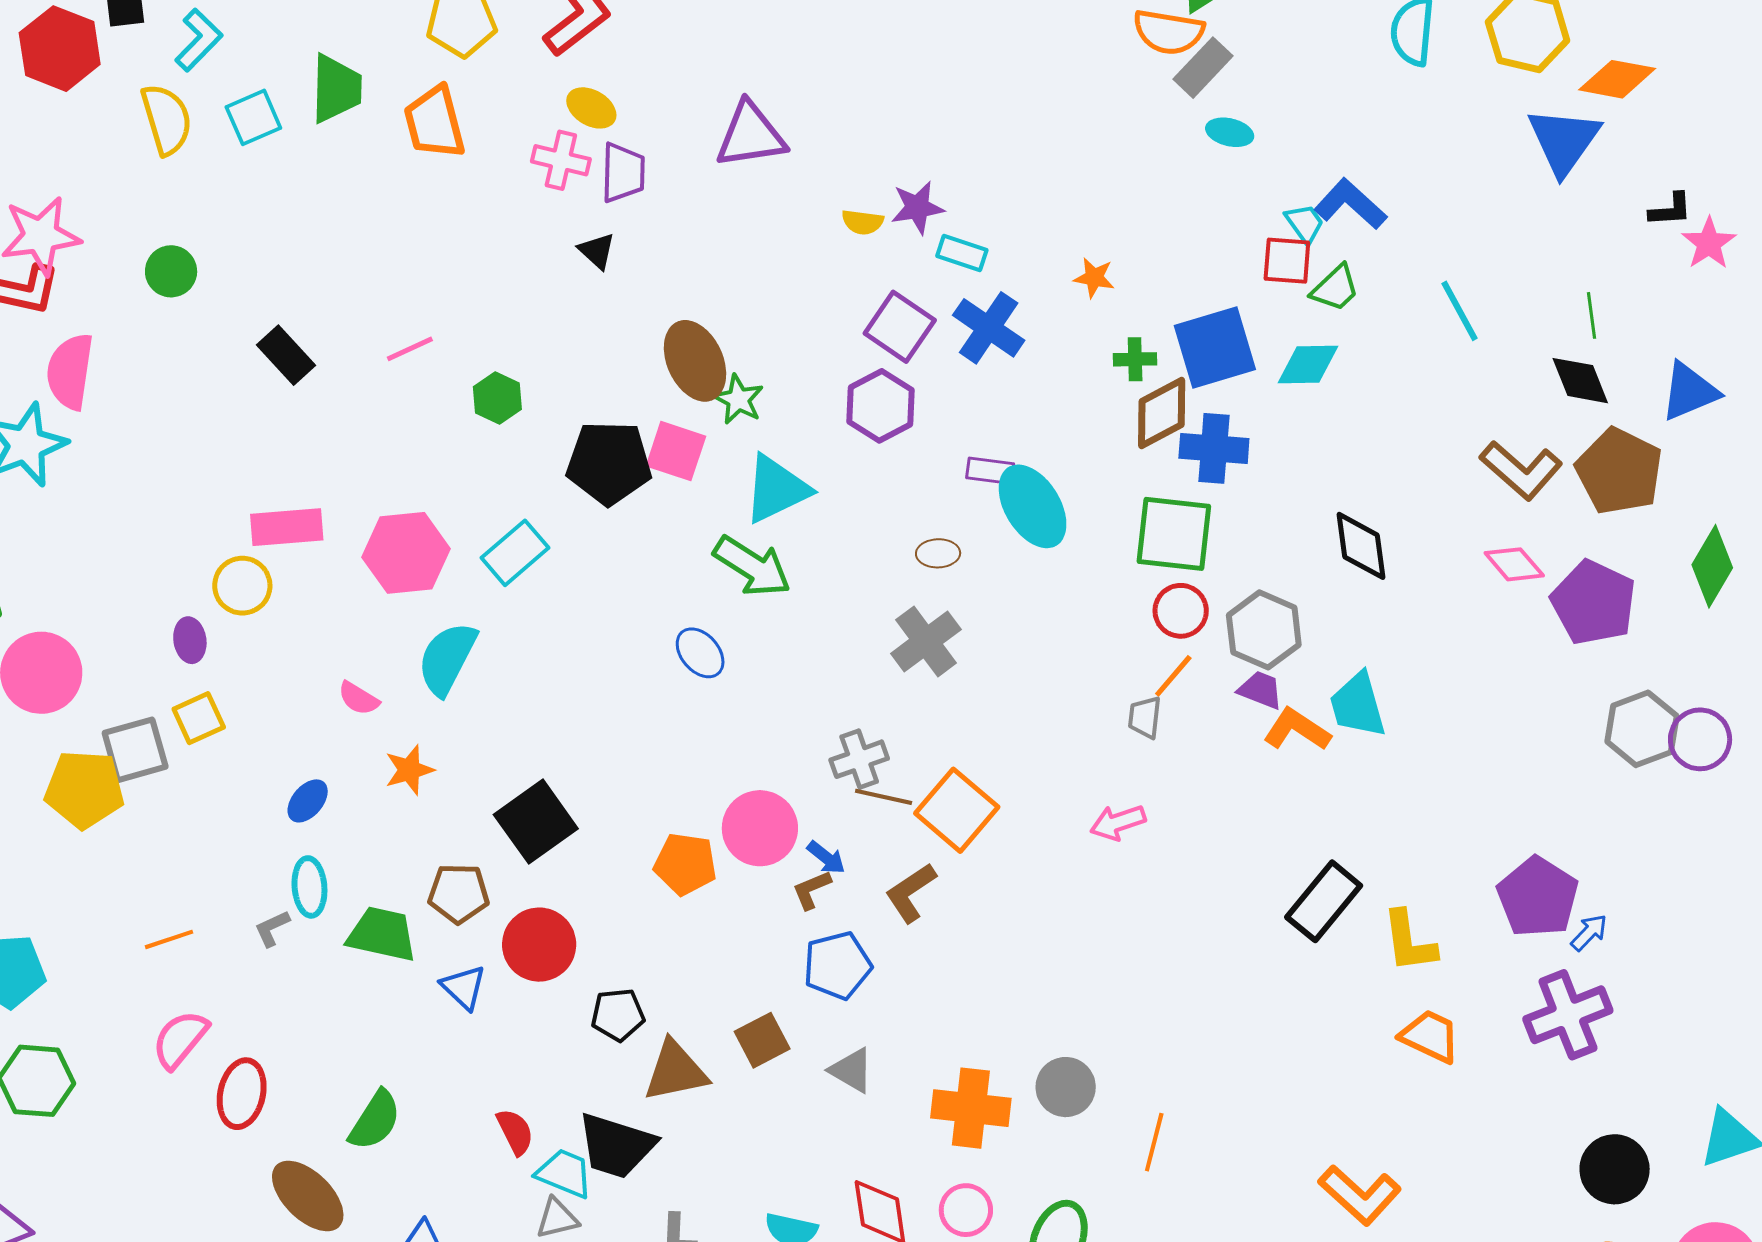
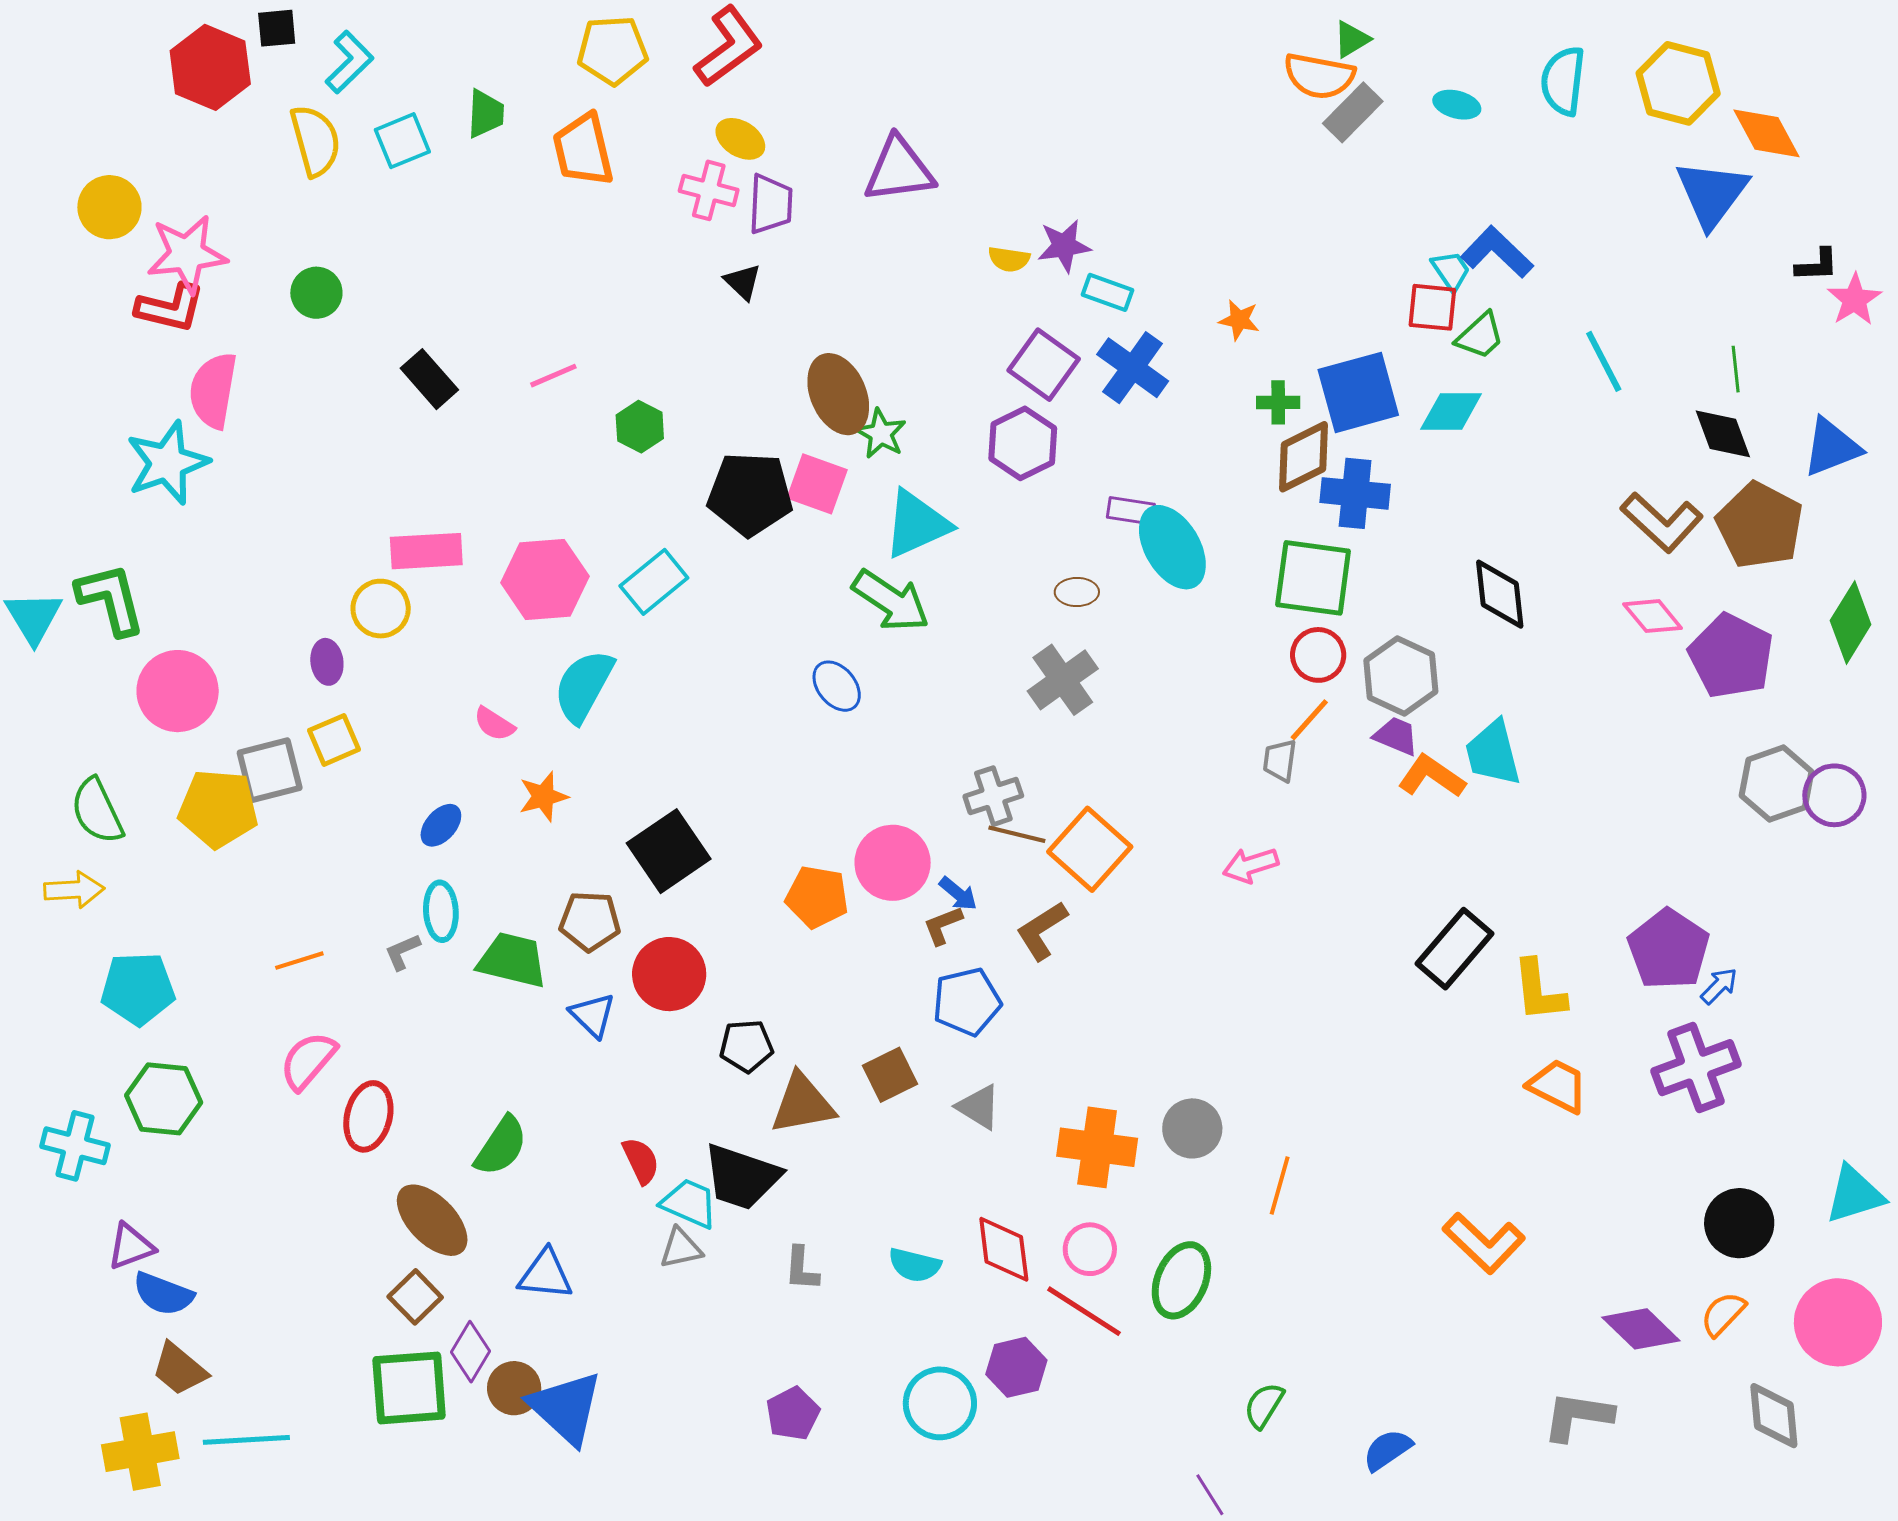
orange diamond: (1617, 79) -> (1767, 133), turned 50
green trapezoid: (336, 89) -> (486, 114), size x0.7
cyan ellipse: (1230, 132) -> (1457, 105), moved

